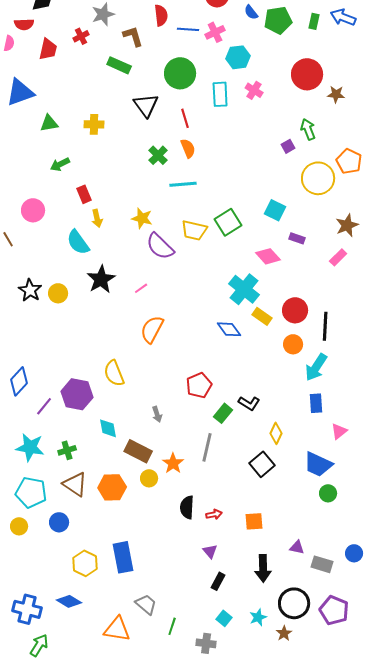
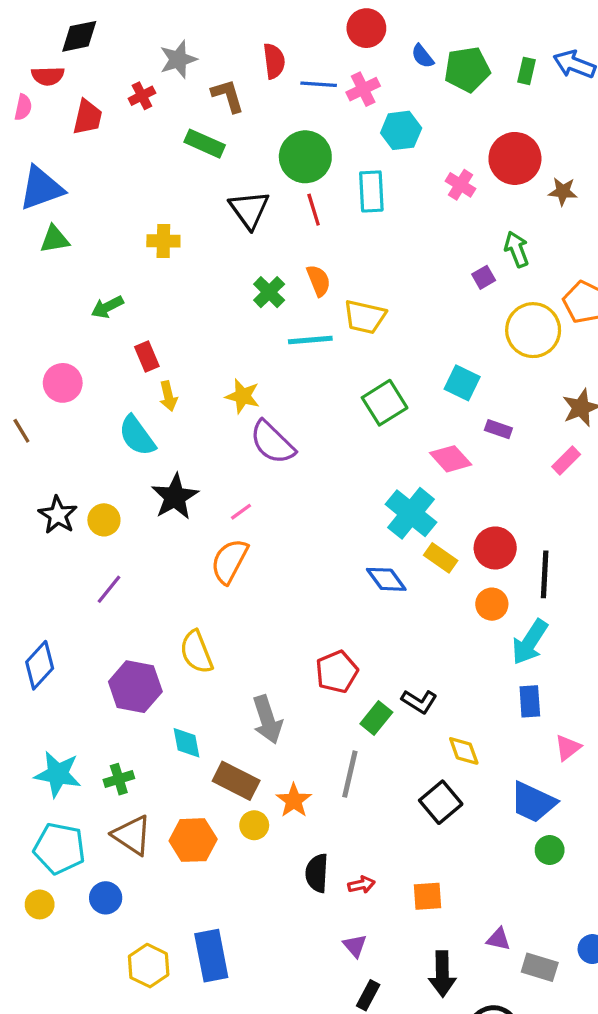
pink cross: (254, 90) -> (460, 185), moved
red line: (185, 118) -> (314, 210), moved
green triangle: (49, 123) -> (54, 239), moved
yellow trapezoid: (194, 230) -> (365, 317), moved
orange semicircle: (152, 329) -> (229, 561), moved
purple line: (44, 406) -> (109, 589), moved
gray arrow: (157, 414) -> (267, 720), size x1.8
yellow diamond: (276, 433) -> (464, 751), turned -45

